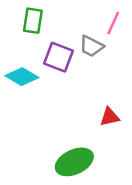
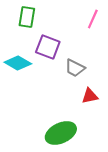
gray trapezoid: (91, 46) -> (75, 68), moved

